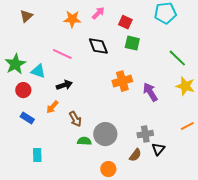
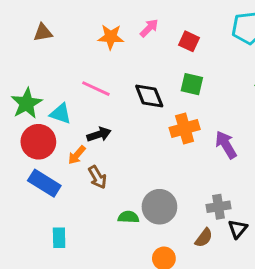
brown triangle: (26, 16) -> (43, 32), turned 32
green square: (132, 43) -> (192, 84), moved
black diamond: (98, 46) -> (149, 96), moved
red circle: (23, 90) -> (38, 142), size x1.5
orange arrow: (52, 107) -> (77, 155), moved
blue rectangle: (27, 118) -> (44, 183), size x1.5
brown arrow: (75, 119) -> (97, 177), moved

